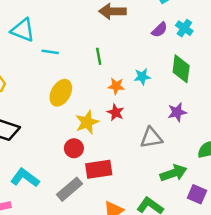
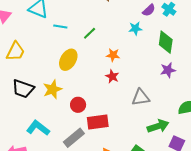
green line: (99, 56) -> (90, 33), moved, turned 56
cyan star: (142, 77) -> (135, 28), moved
purple star: (177, 112) -> (168, 70), moved
yellow star: (87, 122) -> (52, 89), moved

